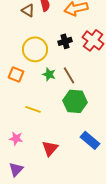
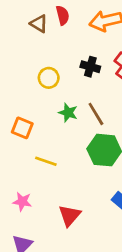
black cross: (65, 41) -> (90, 67), turned 32
yellow circle: (35, 49) -> (49, 78), size x0.6
orange square: (16, 74) -> (22, 128), moved

